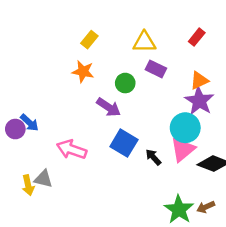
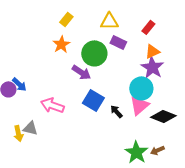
red rectangle: (197, 37) -> (148, 27), moved
orange star: (83, 72) -> (61, 44), turned 30
green circle: (125, 83) -> (94, 53), size x1.6

